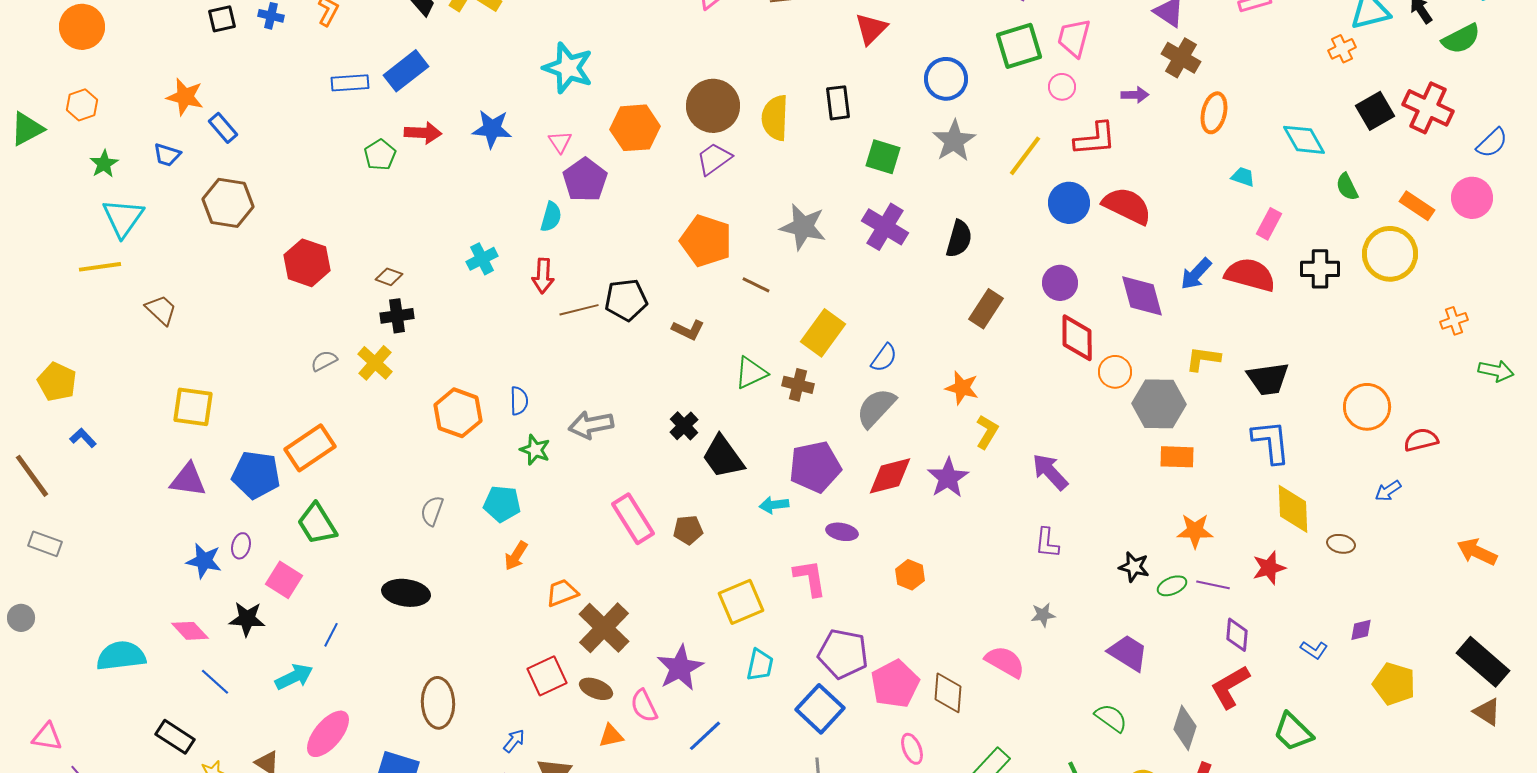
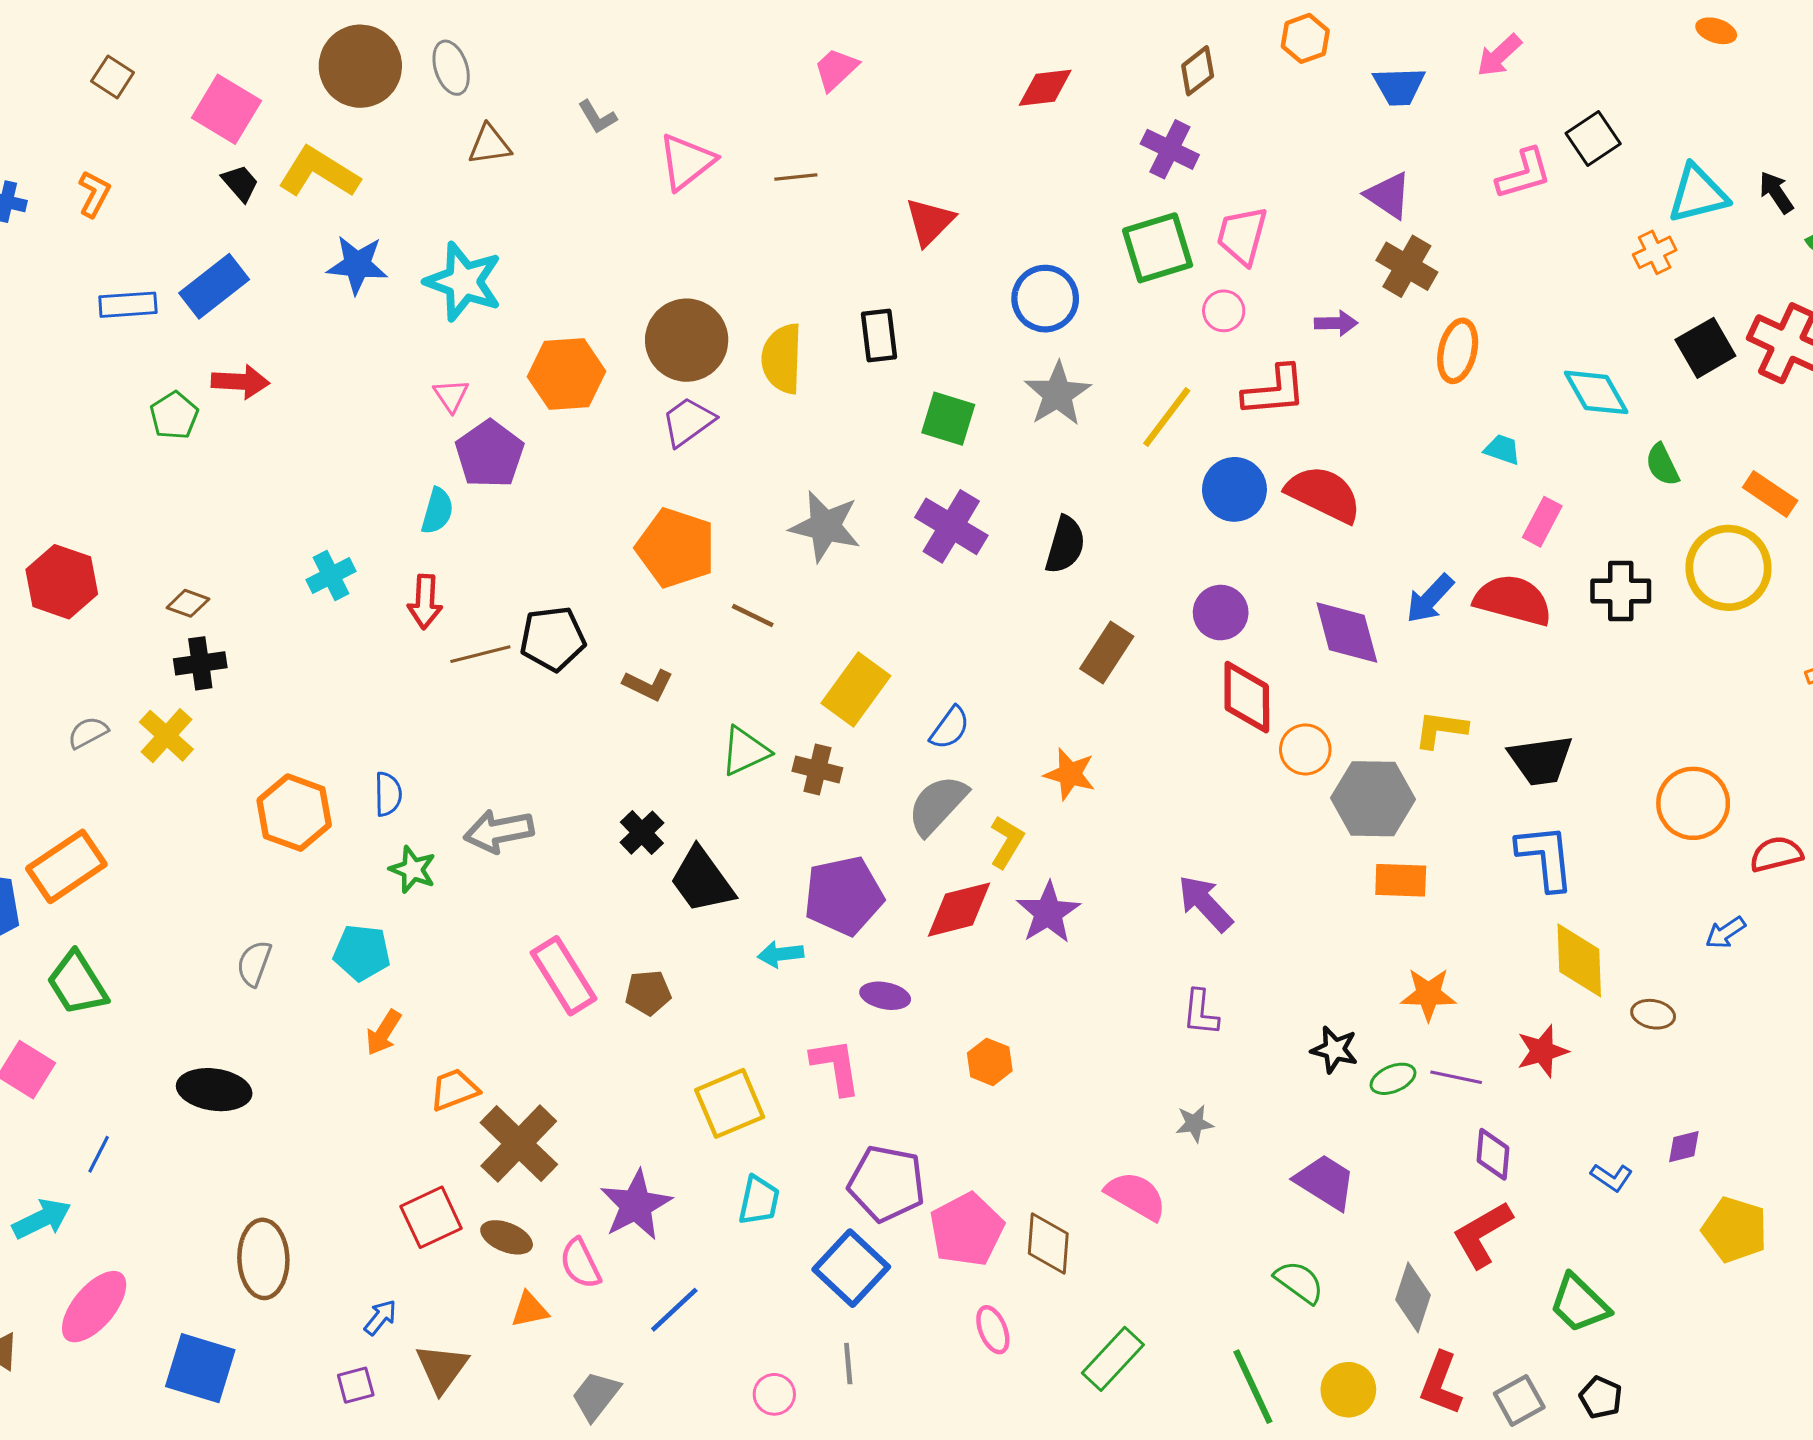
blue star: (492, 129) -> (357, 265), moved
yellow L-shape: (987, 432) -> (1007, 842), moved

